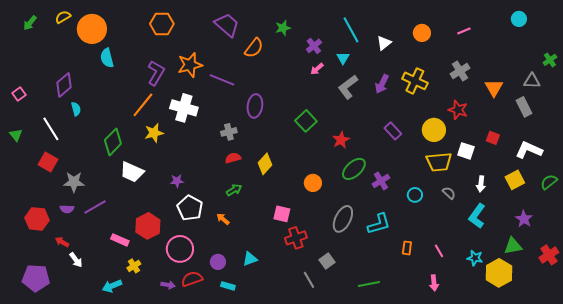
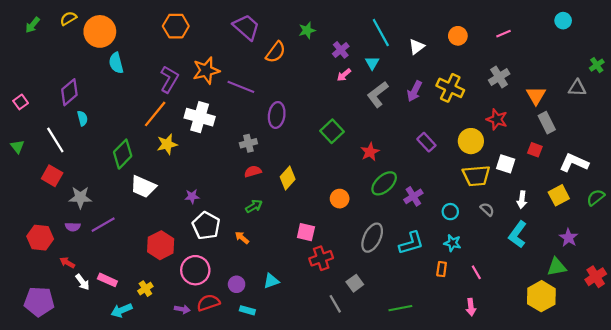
gray rectangle: (524, 107) -> (547, 123), moved
pink rectangle: (120, 240) -> (107, 280), moved
cyan star: (475, 258) -> (452, 243), moved

